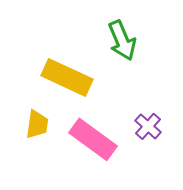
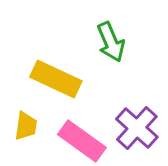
purple cross: (148, 126) -> (137, 128), size x1.6

